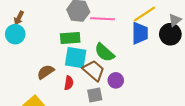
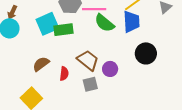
black circle: (170, 34) -> (146, 53), moved
green semicircle: (104, 52) -> (104, 23), moved
cyan square: (76, 58) -> (47, 24), moved, turned -30

